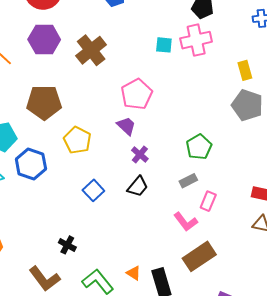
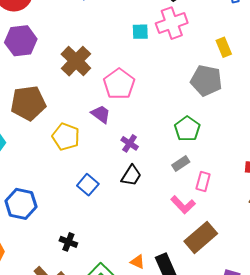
brown cross: (91, 50) -> (76, 61), moved
gray pentagon: (247, 105) -> (206, 81), moved
purple trapezoid: (126, 126) -> (101, 114), moved
blue hexagon: (31, 164) -> (21, 204), moved

